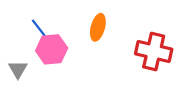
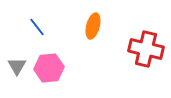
pink hexagon: (52, 49) -> (49, 68), moved

